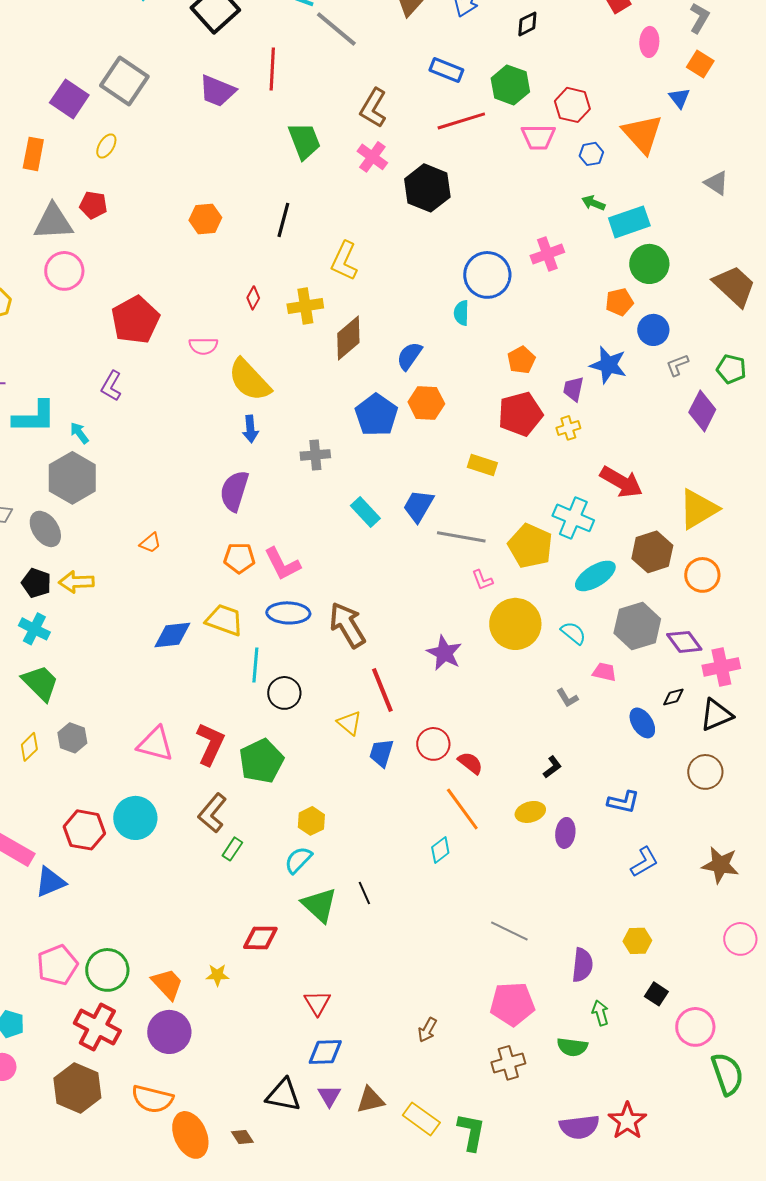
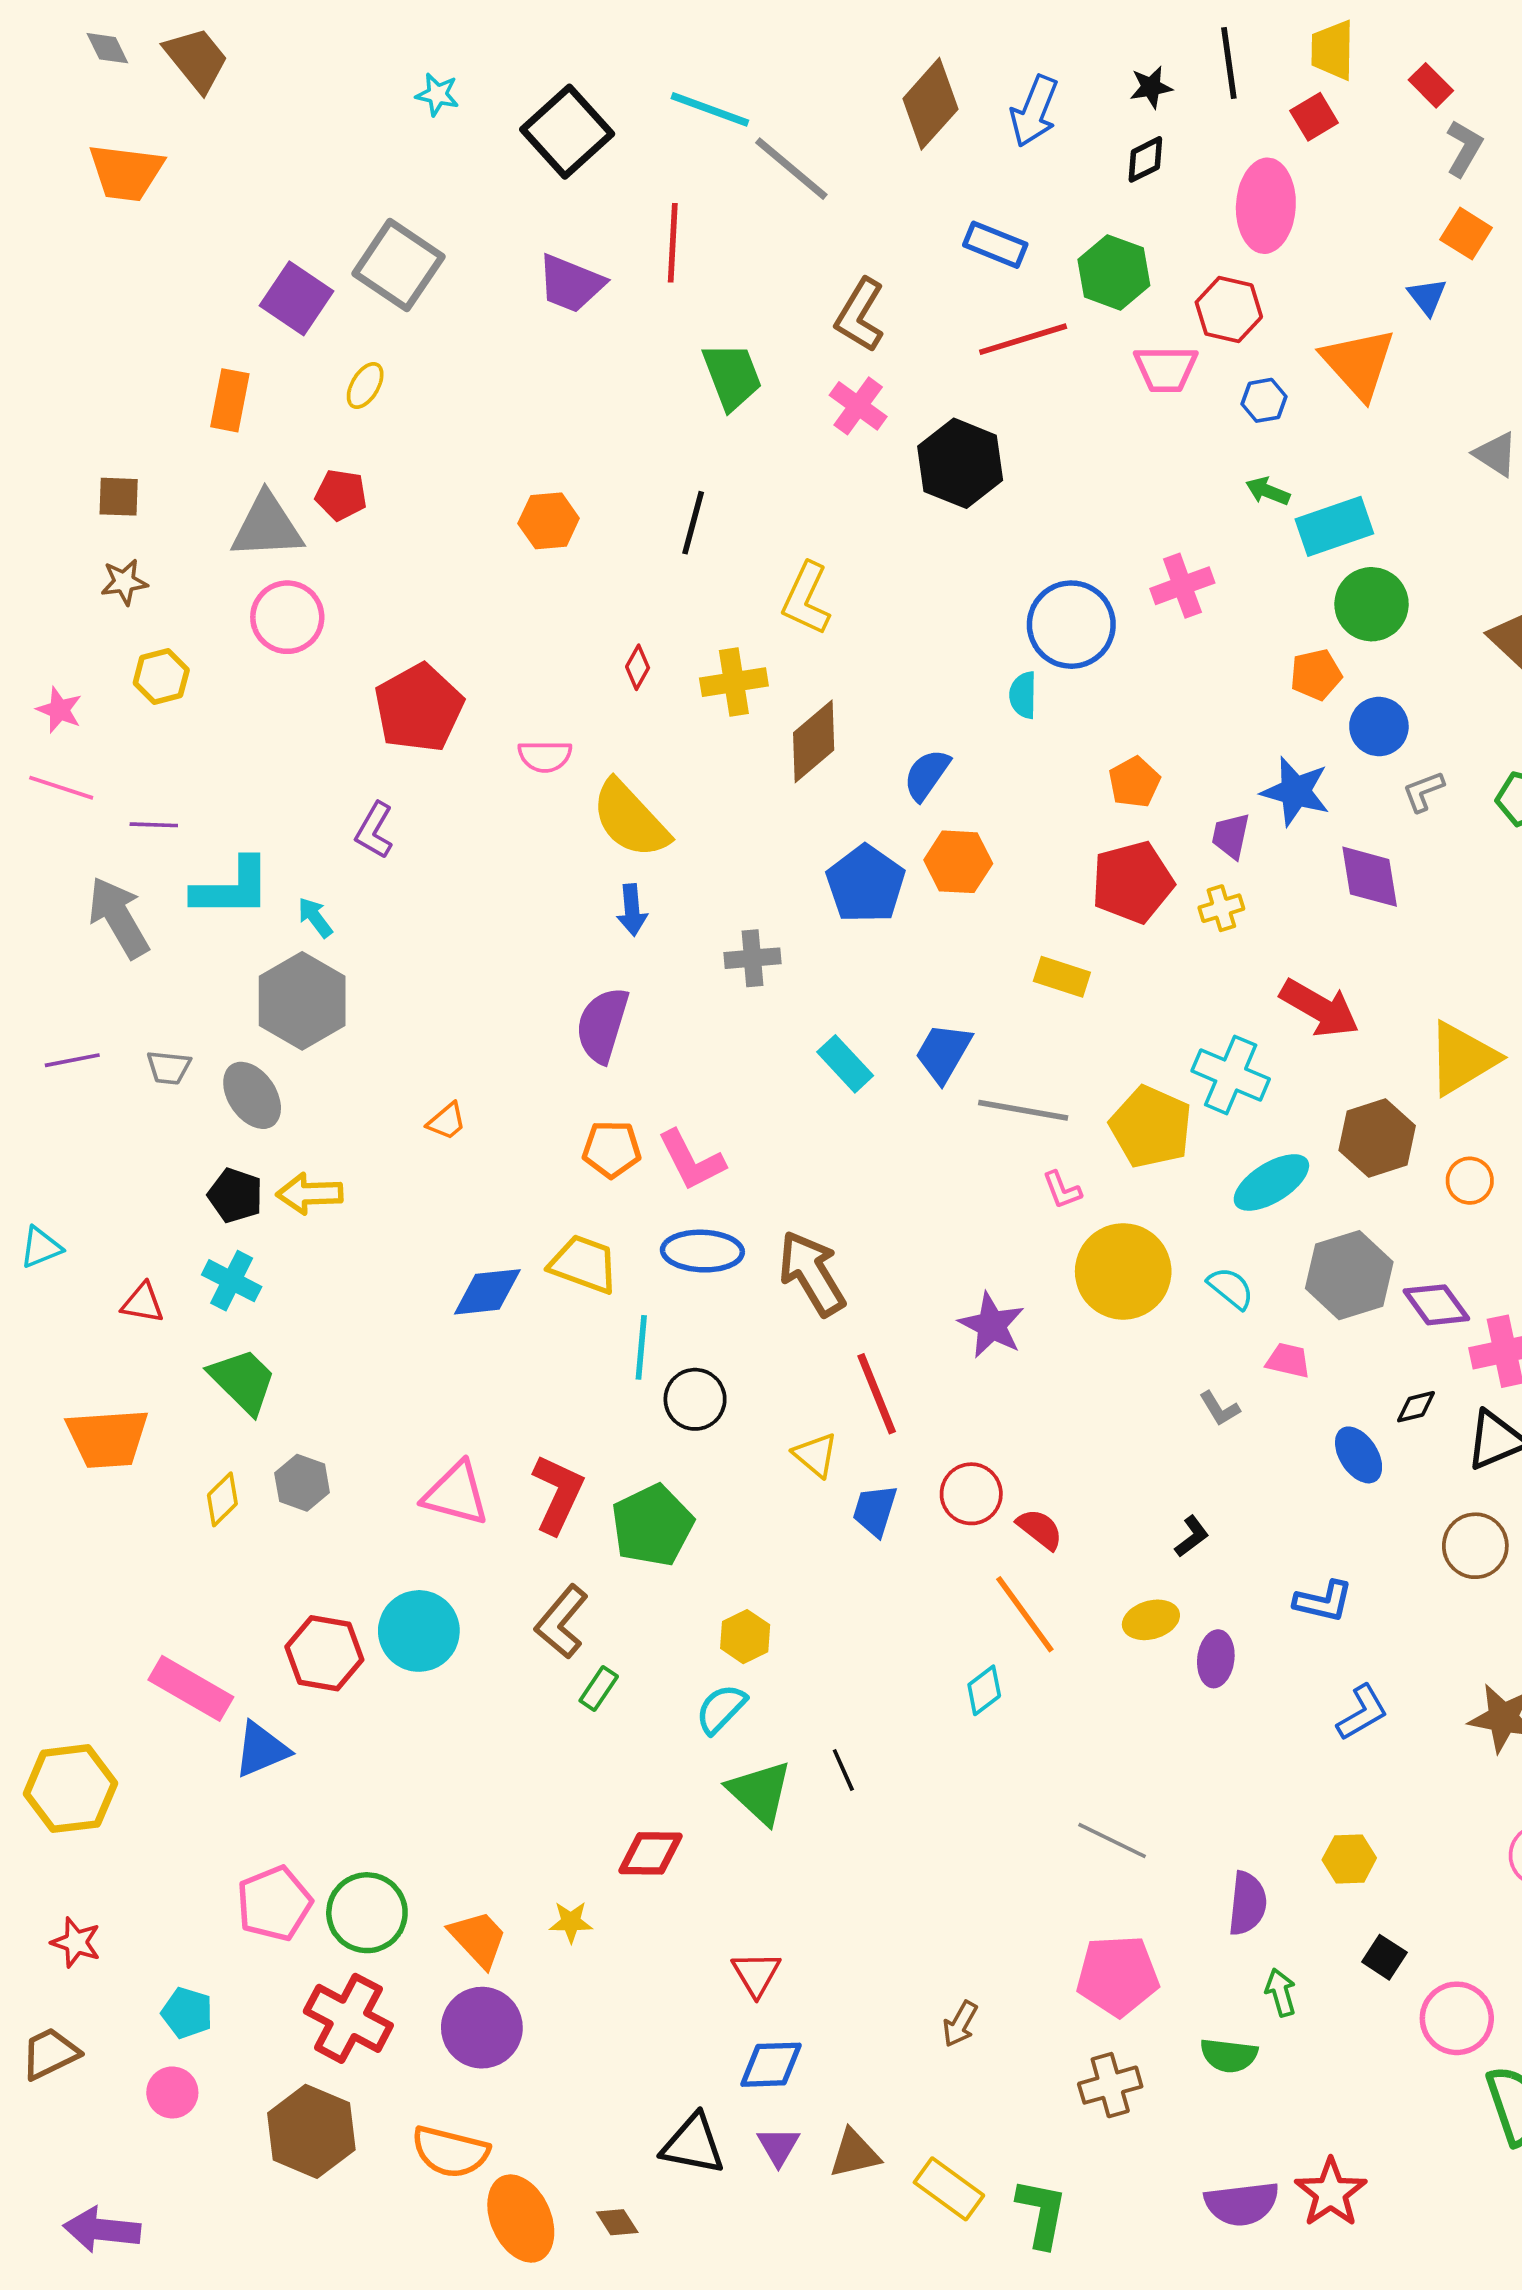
pink ellipse: (649, 42) -> (1266, 206), moved, size x1.6
purple diamond: (702, 411) -> (1370, 877), moved, turned -36
orange circle: (702, 575) -> (1470, 1181), size x0.7

